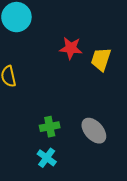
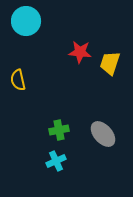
cyan cross: (47, 158) -> (56, 161), turned 30

